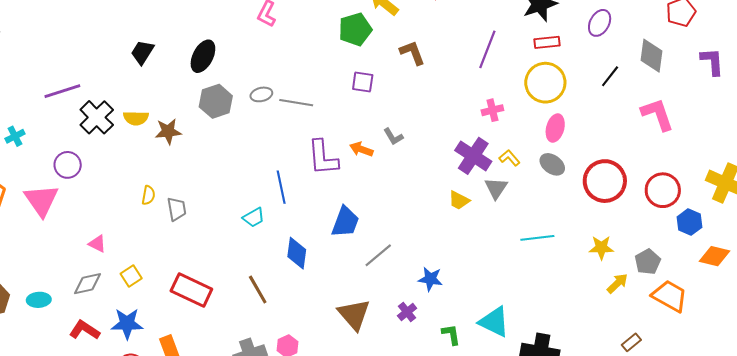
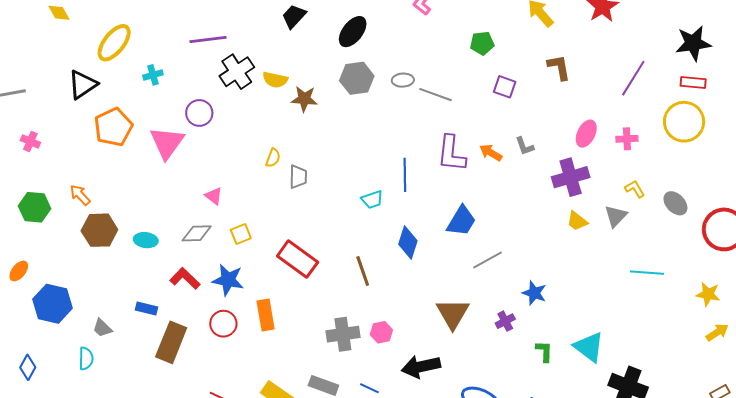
green pentagon: (355, 29) -> (482, 43), moved, size x0.7
pink ellipse: (555, 128) -> (586, 134), moved
purple cross: (473, 156) -> (571, 177), moved, turned 30

